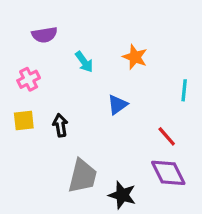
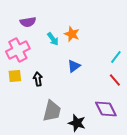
orange star: (135, 57) -> (72, 34), moved
pink cross: (29, 79) -> (18, 50), size x1.6
cyan line: (184, 90) -> (116, 57), turned 32
red line: (167, 136) -> (115, 80), moved

